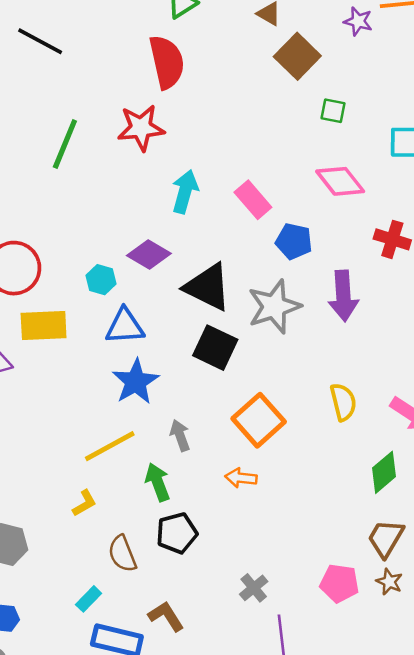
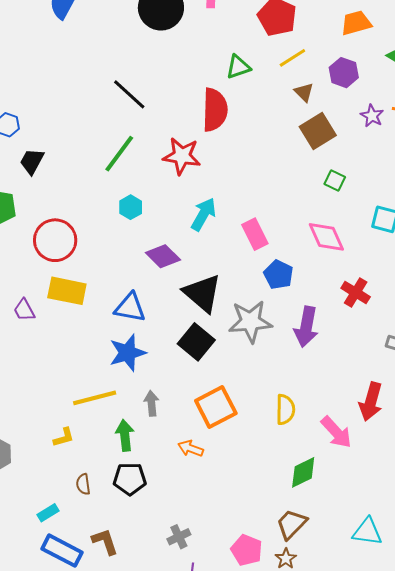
black line: (40, 41) -> (129, 94), moved
cyan hexagon: (101, 280) -> (131, 207), moved
brown semicircle: (122, 554) -> (83, 484), size x0.7

